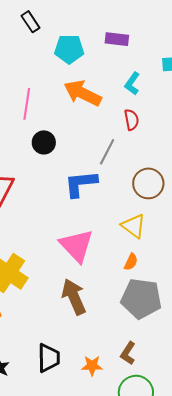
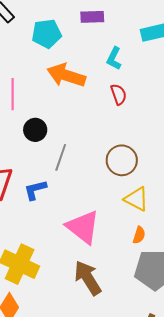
gray line: (107, 152) -> (61, 157), moved
brown circle: (148, 183) -> (122, 160), moved
blue L-shape: (81, 184) -> (35, 190), moved, size x0.7

